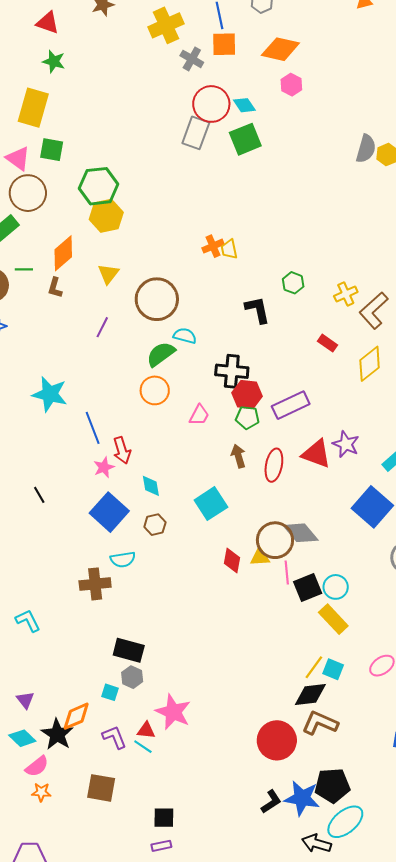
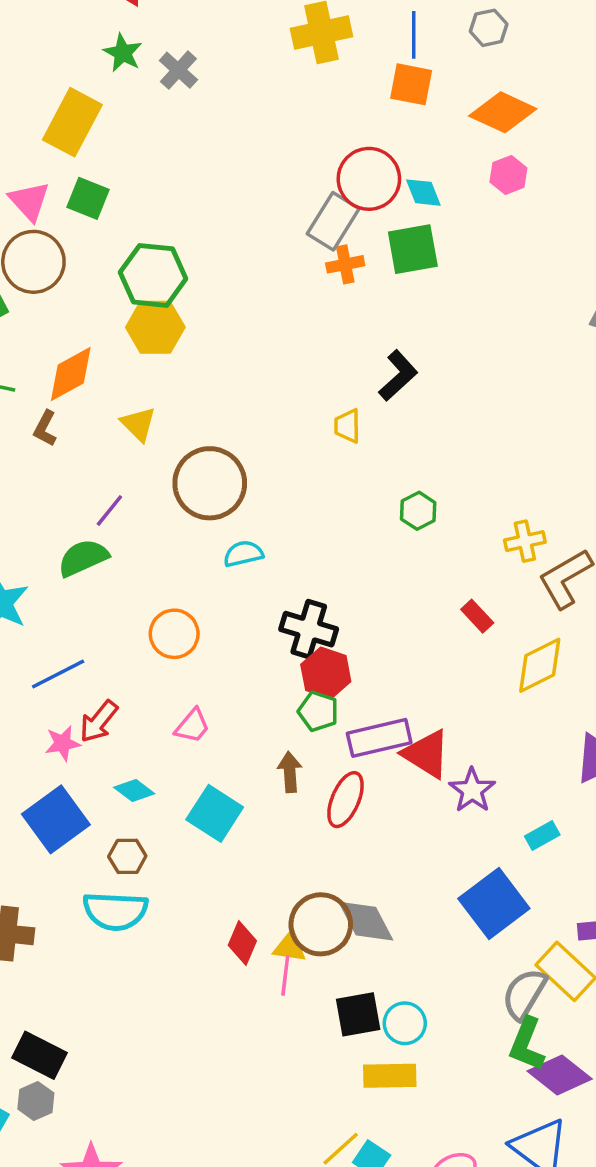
gray cross: (192, 59) -> (178, 70), moved
orange cross: (213, 246) -> (345, 264), moved
yellow triangle: (108, 274) -> (138, 424), turned -35
green hexagon: (293, 283) -> (418, 511), moved
black L-shape: (258, 310) -> (398, 376), moved, turned 48
cyan semicircle: (185, 336) -> (243, 554), turned -40
green semicircle: (161, 354) -> (83, 558), moved
purple rectangle: (291, 405) -> (379, 738), moved
pink trapezoid: (199, 415) -> (192, 726), moved
blue line: (93, 428) -> (58, 674), turned 72
red arrow: (122, 450) -> (99, 721), turned 44
red triangle: (316, 454) -> (426, 754), moved
cyan diamond: (151, 486) -> (134, 791), turned -55
cyan square: (211, 504) -> (215, 813), moved, turned -36
cyan semicircle: (123, 559) -> (115, 911), moved, size x1.5
pink line: (287, 573) -> (285, 975), moved
yellow rectangle: (333, 619) -> (390, 1076), turned -60

